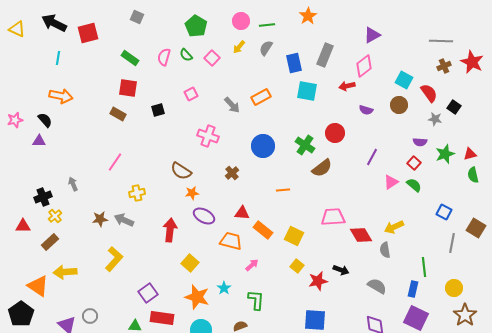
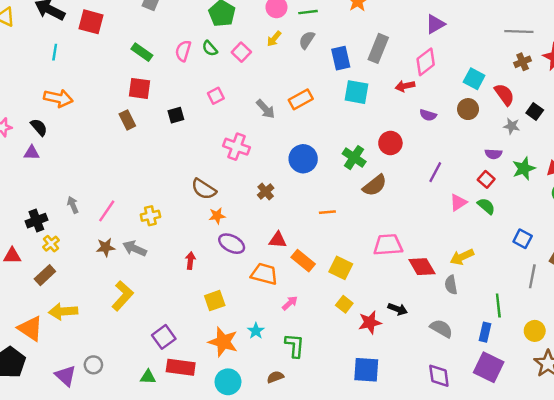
red square: (88, 33) -> (91, 22), turned 30
brown rectangle: (118, 114) -> (127, 120), turned 35
pink line: (115, 162) -> (107, 211), moved
red arrow: (170, 230) -> (190, 261), size x0.6
yellow square: (190, 263) -> (215, 301), turned 30

